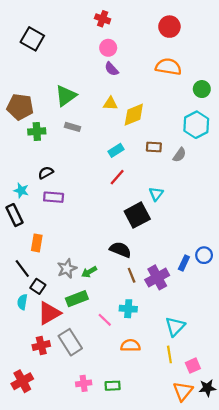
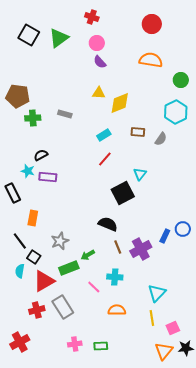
green triangle: (66, 96) -> (59, 38), moved
cyan star: (21, 191) -> (28, 171), moved
green arrow: (89, 272) -> (88, 255), moved

